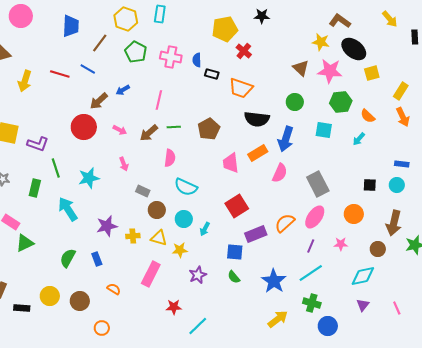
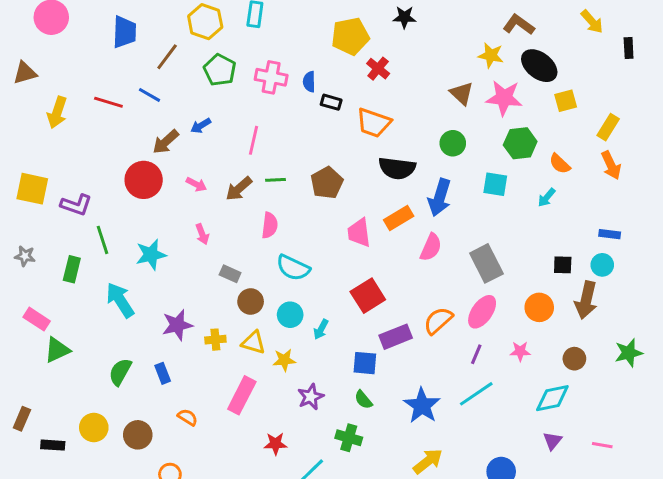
brown arrow: (394, 223) -> (586, 300), moved
green cross: (312, 303) -> (349, 438), moved
pink line: (397, 308) -> (602, 445), turned -56

